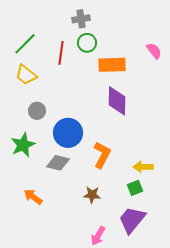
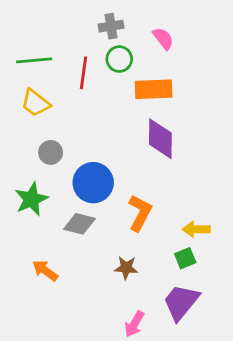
green line: (25, 44) -> (34, 60), turned 40
pink semicircle: (154, 51) -> (163, 38), moved

